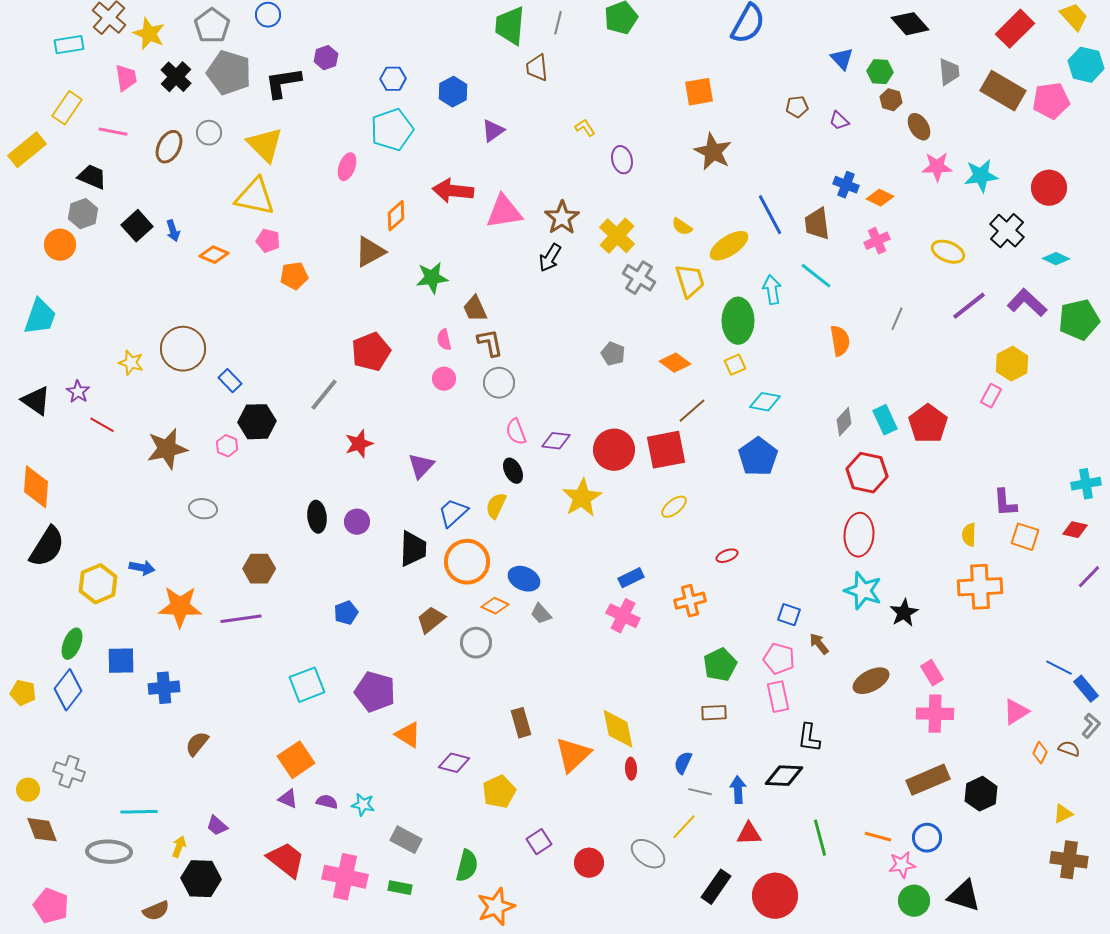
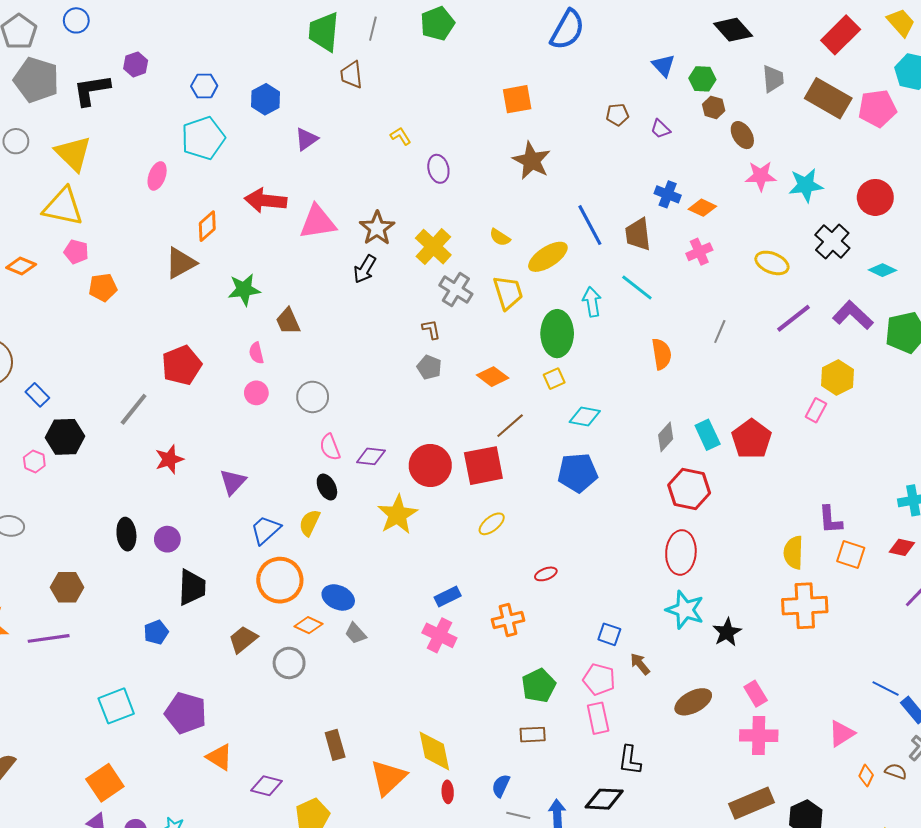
brown L-shape: (490, 343) -> (431, 329), moved, size x0.7
blue pentagon: (758, 457) -> (578, 473), turned 30
yellow semicircle: (969, 535) -> (793, 552), size x1.4
black trapezoid: (413, 549) -> (192, 587), moved

